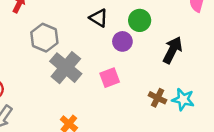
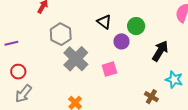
brown cross: (158, 98) -> (151, 97), moved
cyan star: (183, 99) -> (174, 80), moved

